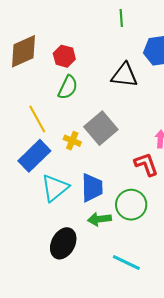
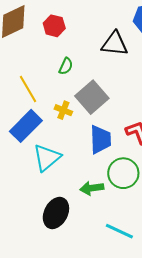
green semicircle: (68, 87) -> (66, 66), moved, size x0.7
blue trapezoid: (92, 188) -> (100, 139), moved

